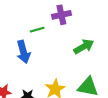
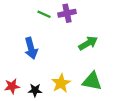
green line: (37, 30) -> (44, 14), moved, turned 40

